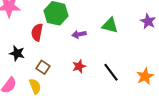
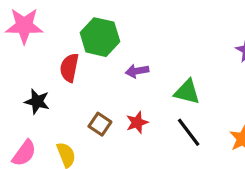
green triangle: (110, 25) -> (187, 92), moved
brown square: (43, 67) -> (100, 124), moved

